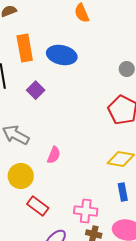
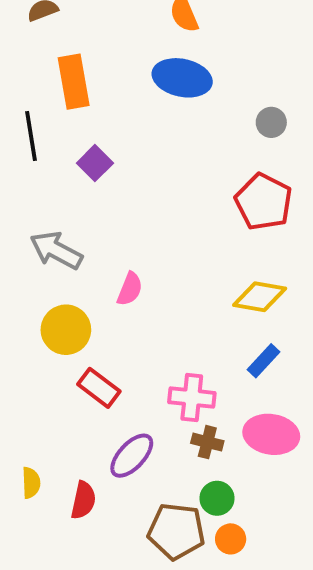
blue ellipse: (62, 55) -> (182, 78), moved
blue rectangle: (123, 192) -> (264, 361), turned 54

